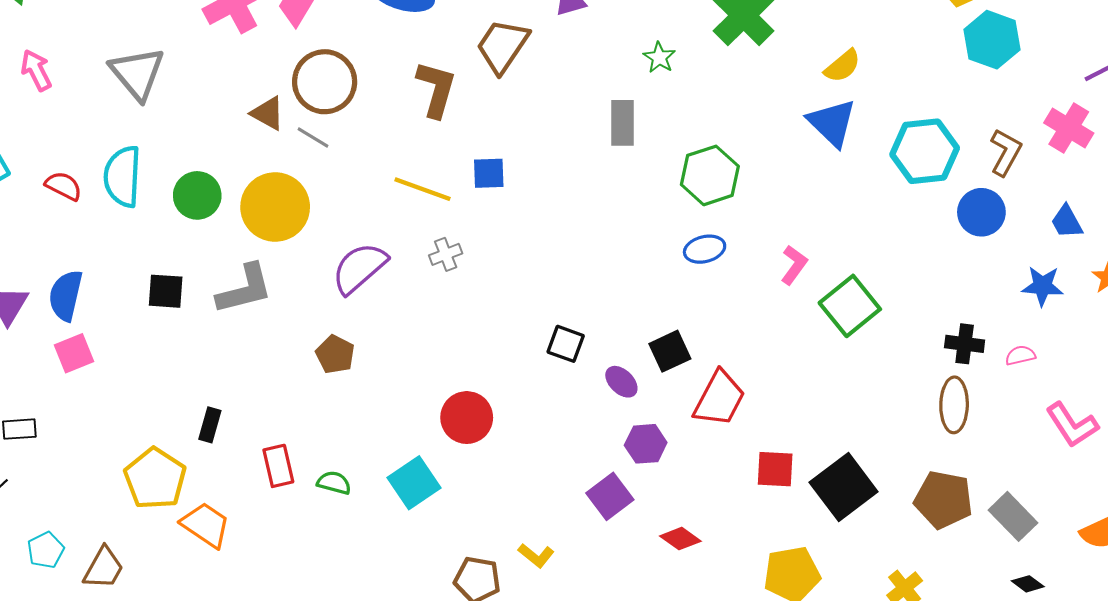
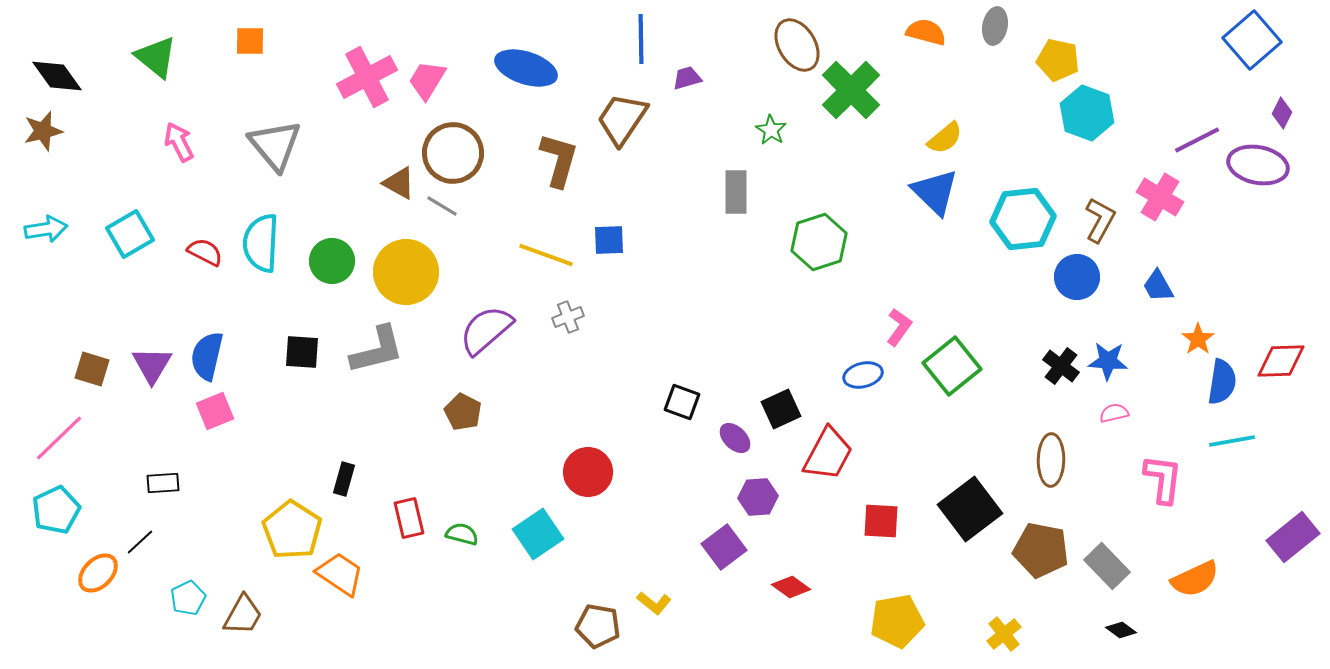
blue ellipse: (705, 249) -> (863, 375), moved
blue star: (1042, 286) -> (1108, 361), moved
black cross: (965, 344) -> (1061, 366), moved, turned 30
pink L-shape: (1072, 425) -> (1163, 479), turned -140
black square: (844, 487) -> (970, 509), moved

